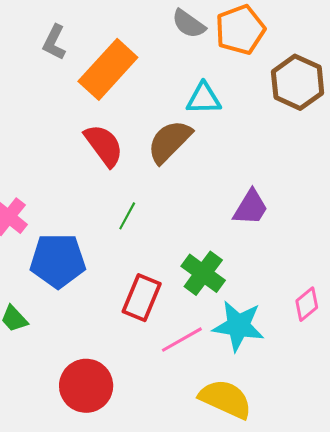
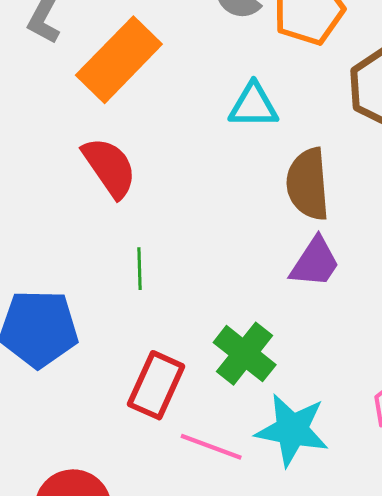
brown semicircle: (169, 142) -> (308, 184), moved, turned -51
green line: (127, 216) -> (139, 269), turned -32
pink line: (182, 340) -> (211, 447), turned 48

